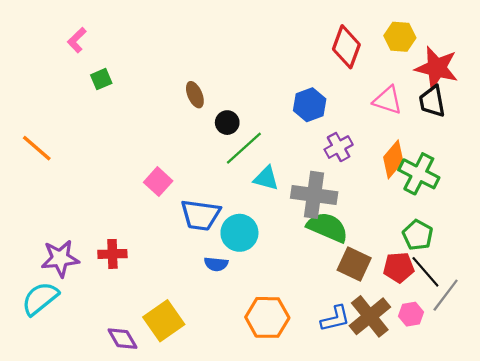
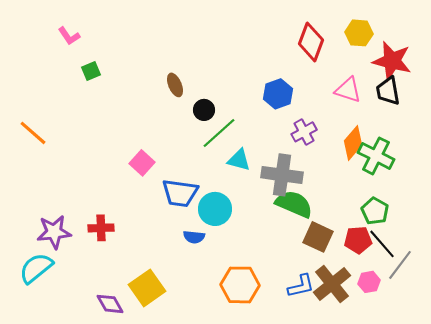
pink L-shape: (77, 40) -> (69, 36), turned -80

